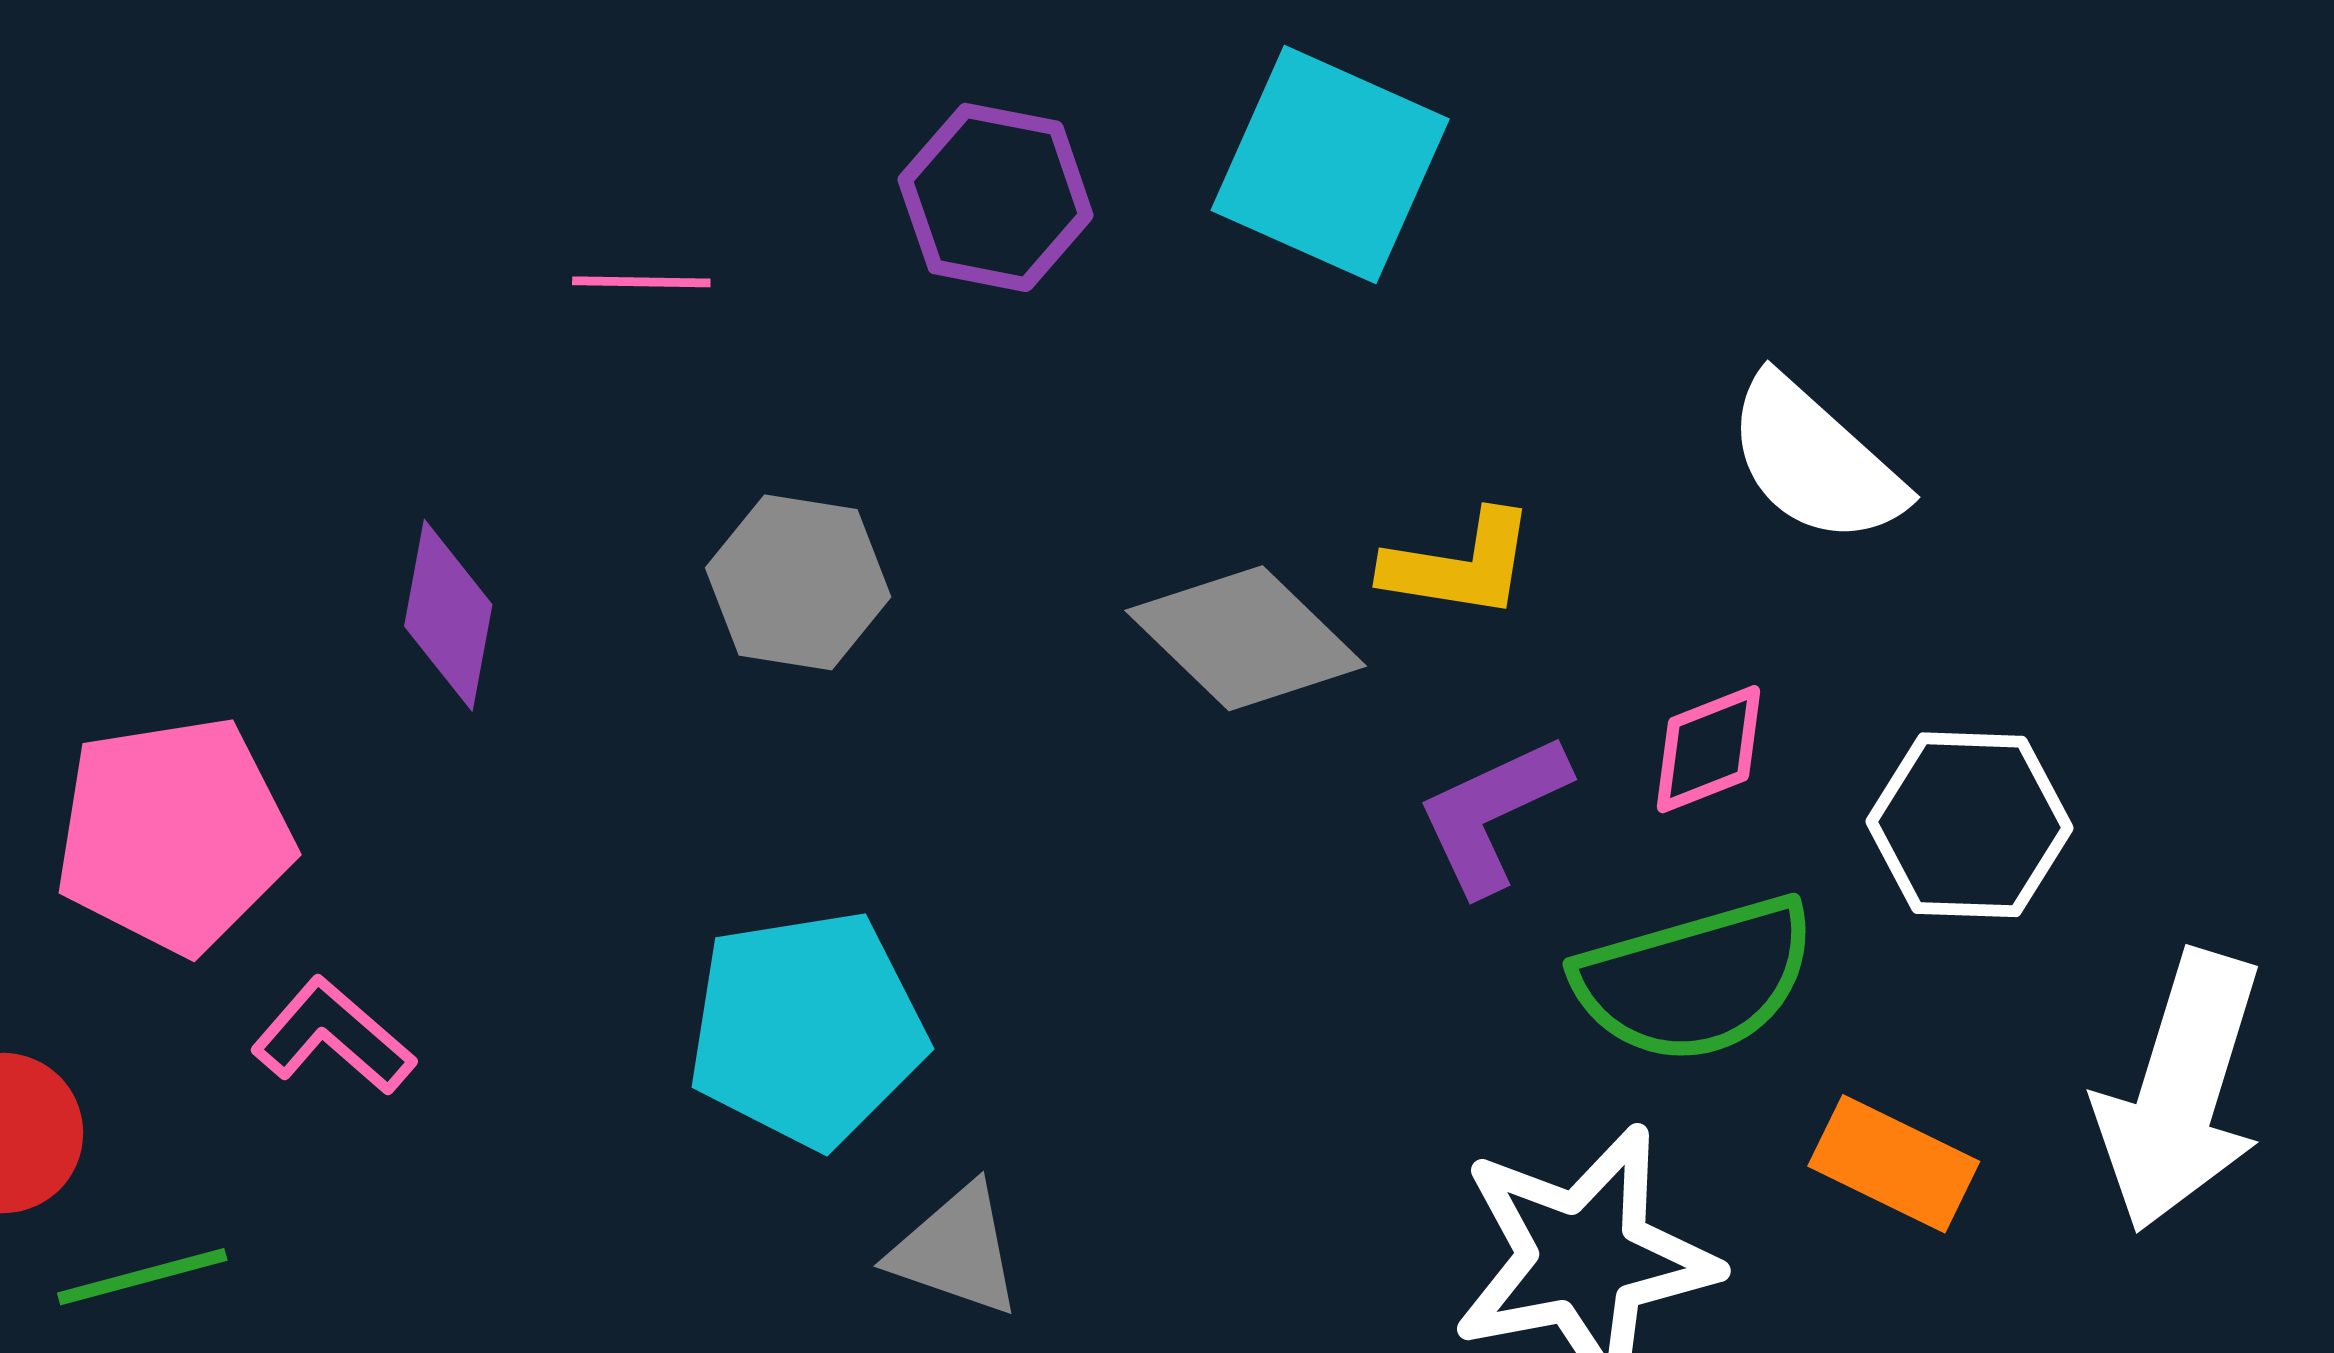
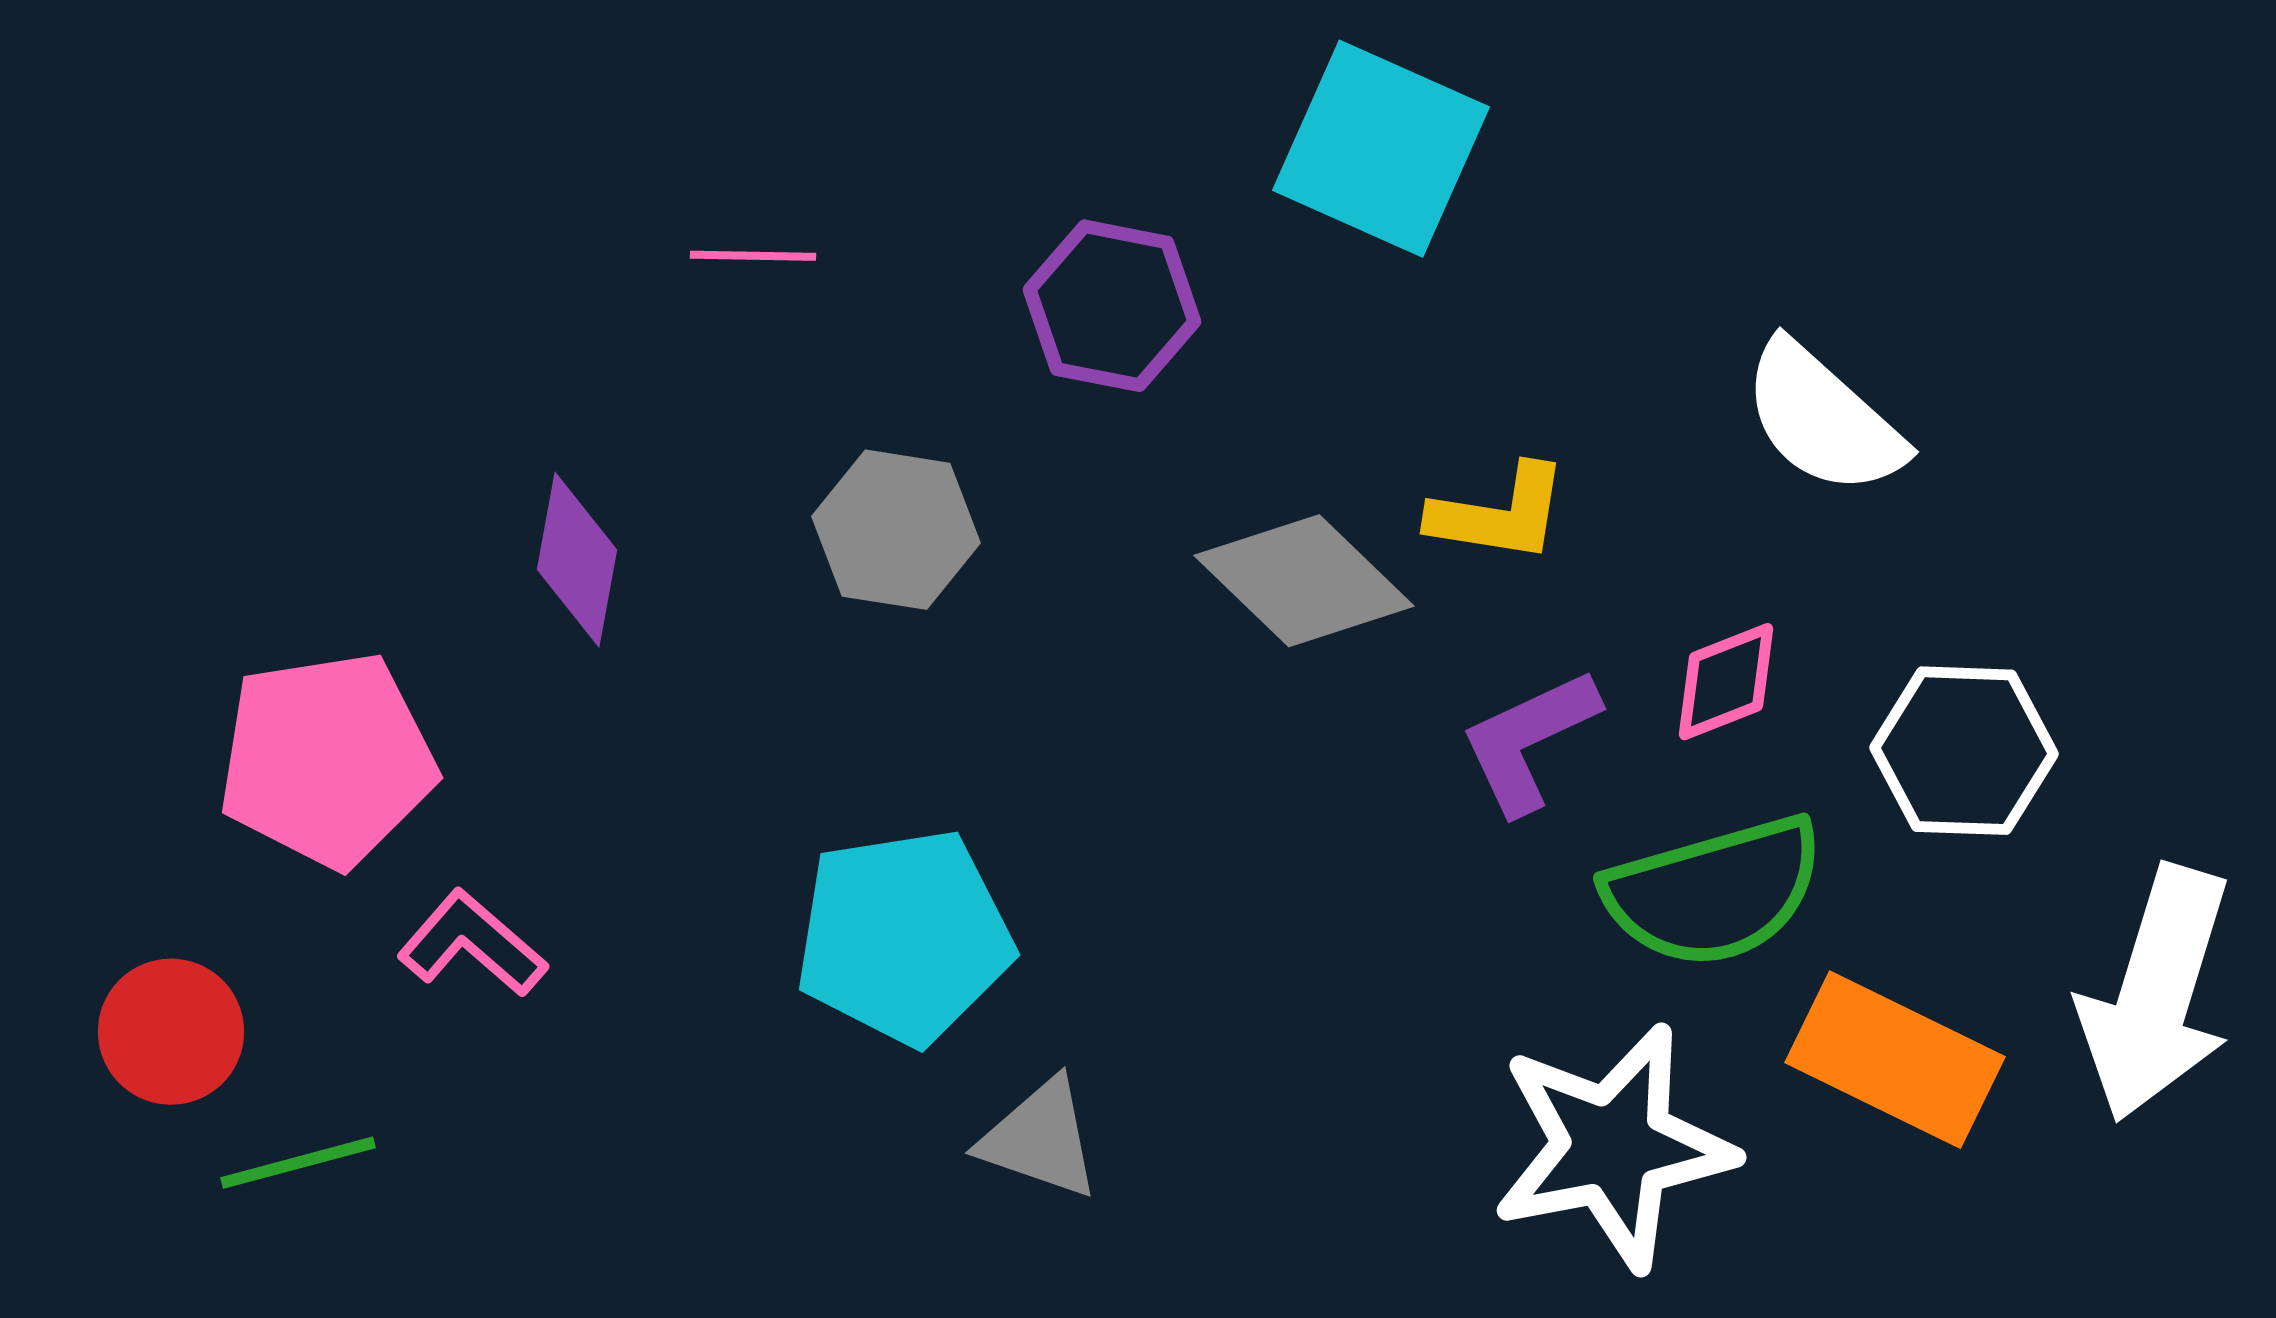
purple hexagon: (996, 197) -> (1112, 306), moved
orange rectangle: (1894, 1164) -> (1895, 1060), size x1.4

